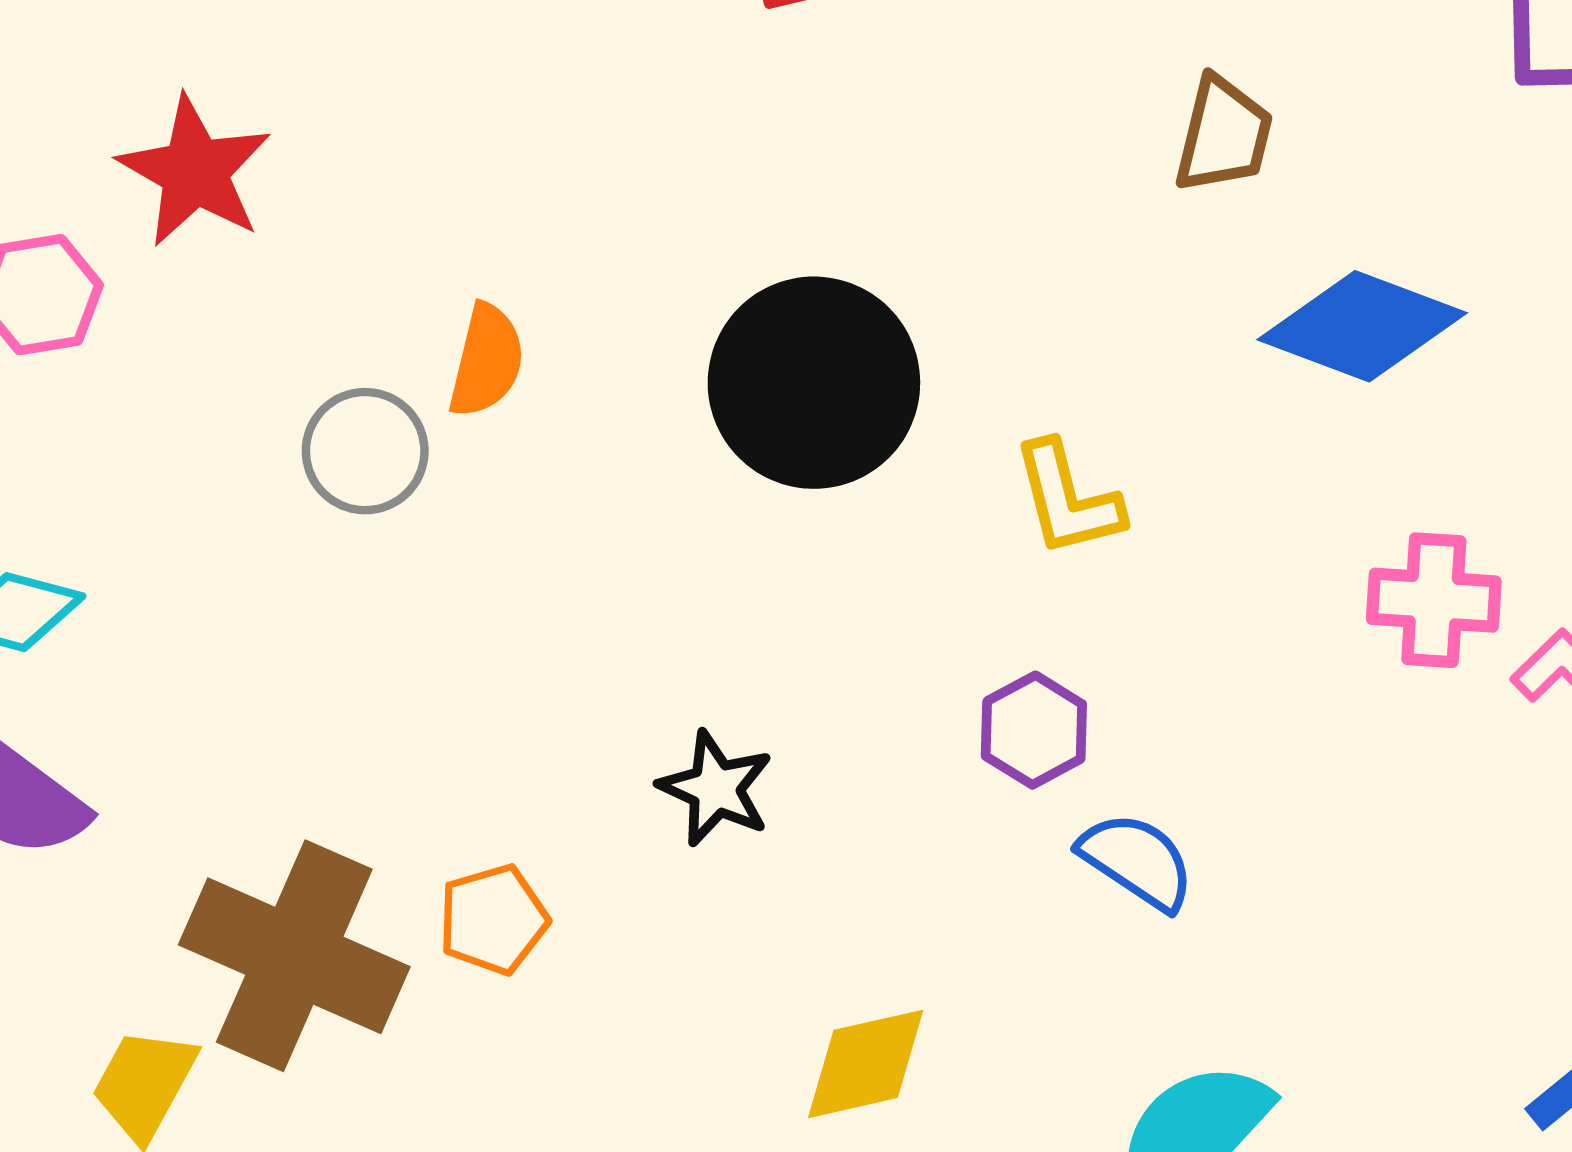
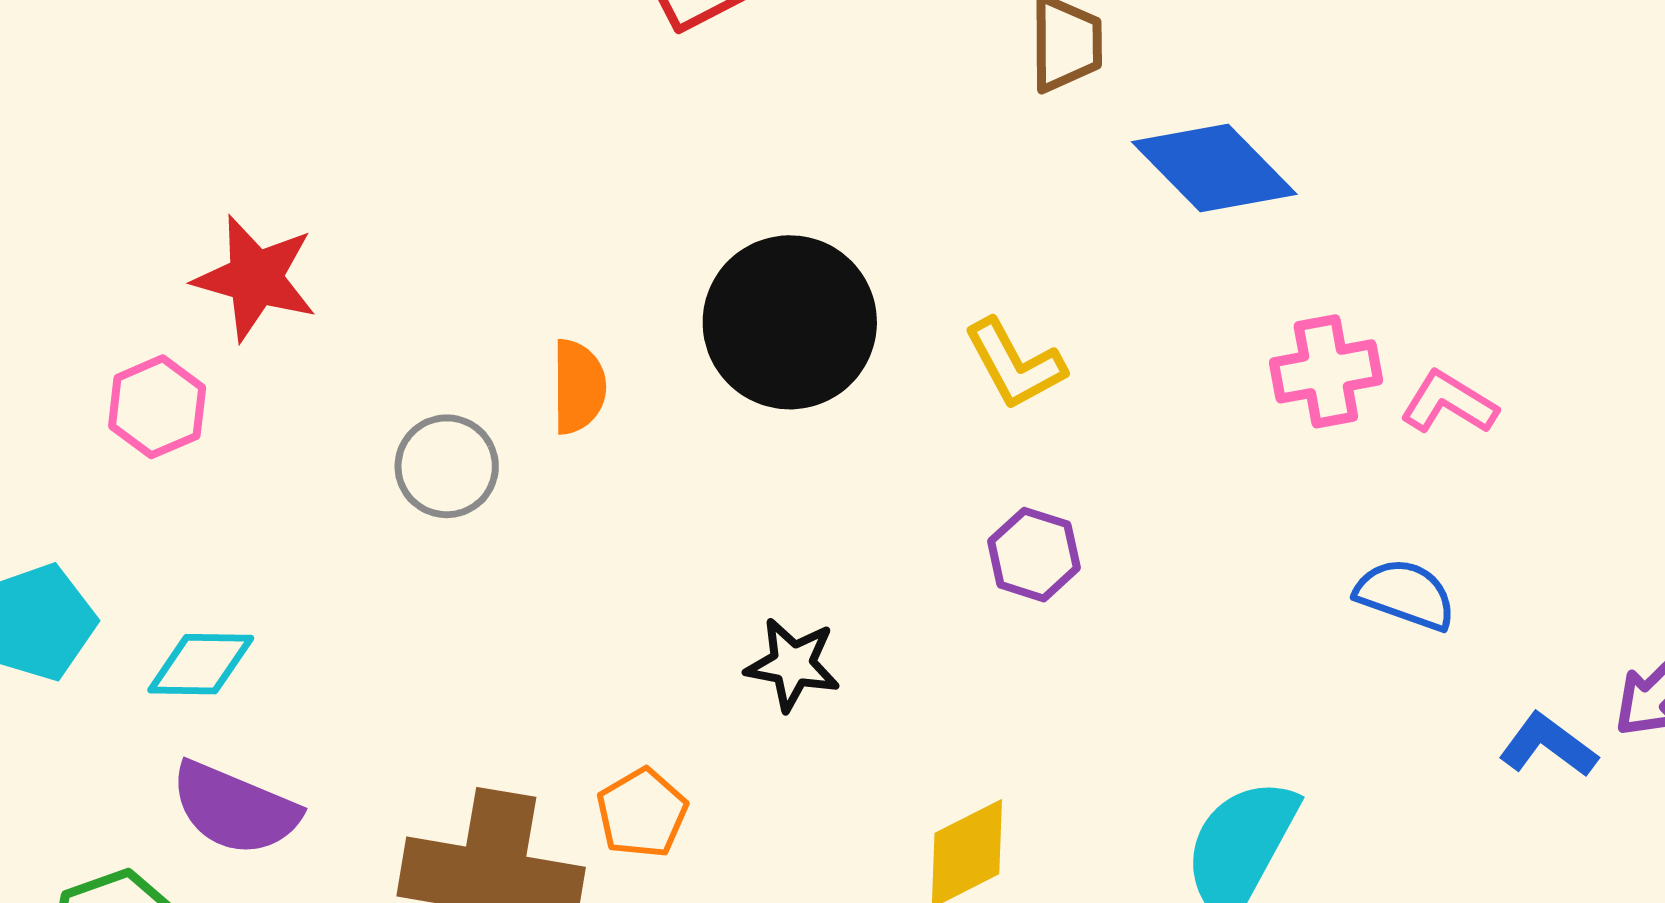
blue diamond: (1362, 326) -> (1214, 168), turned 39
orange semicircle: (486, 361) -> (578, 387), moved
blue semicircle: (1137, 861) -> (1405, 594), moved

